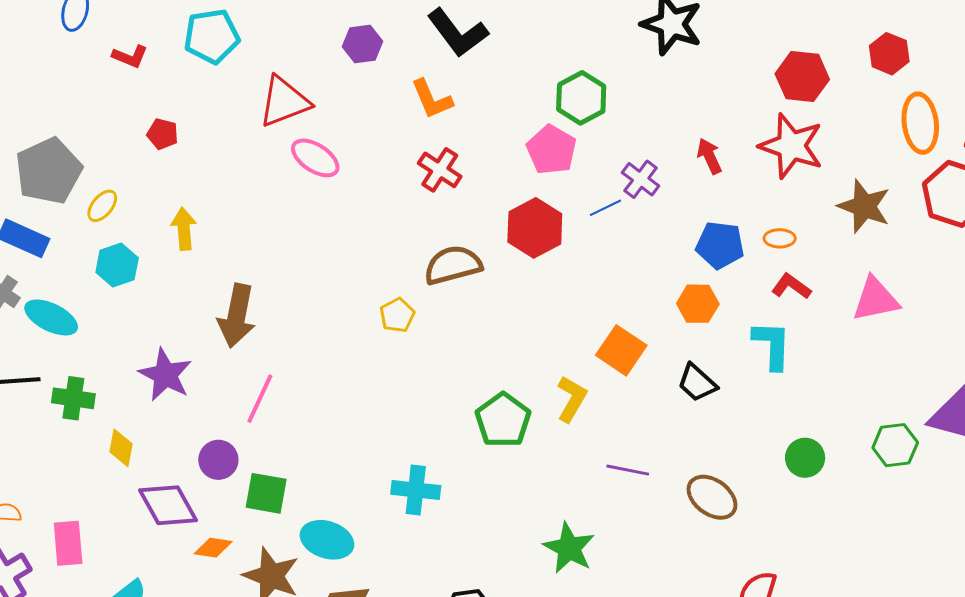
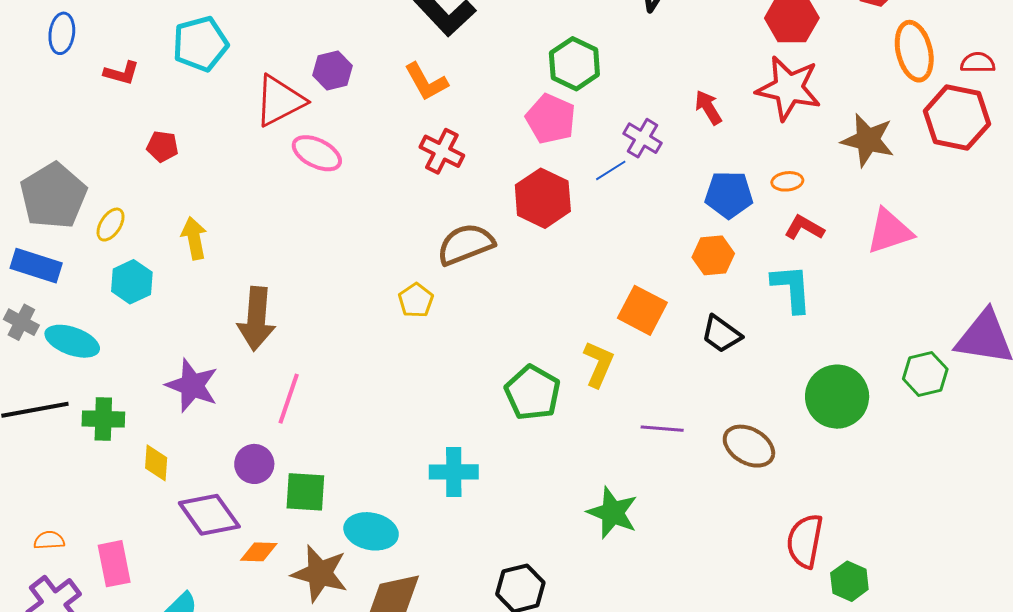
purple hexagon: (362, 44) -> (333, 71), moved
green circle: (805, 458) -> (837, 397), size x1.6

